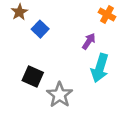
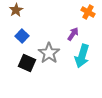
blue square: (40, 29) -> (22, 36), moved
gray star: (60, 95) -> (49, 53), moved

